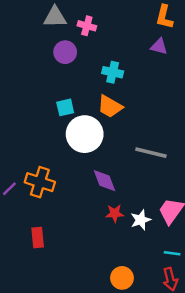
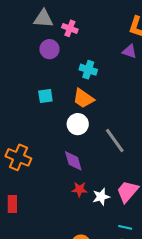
white circle: (85, 134) -> (78, 124), moved, size x0.7
gray line: (151, 153) -> (115, 141), turned 36

